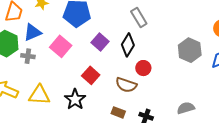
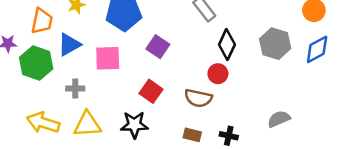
black diamond: (128, 45) -> (227, 45), moved
pink square: (61, 46) -> (108, 58), turned -35
gray cross: (28, 56) -> (75, 88), moved
black star: (75, 99) -> (134, 125), turned -30

